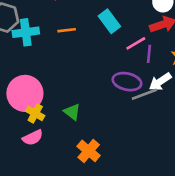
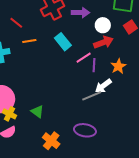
orange line: (67, 30) -> (29, 41), moved
purple ellipse: (127, 82) -> (85, 130), moved

